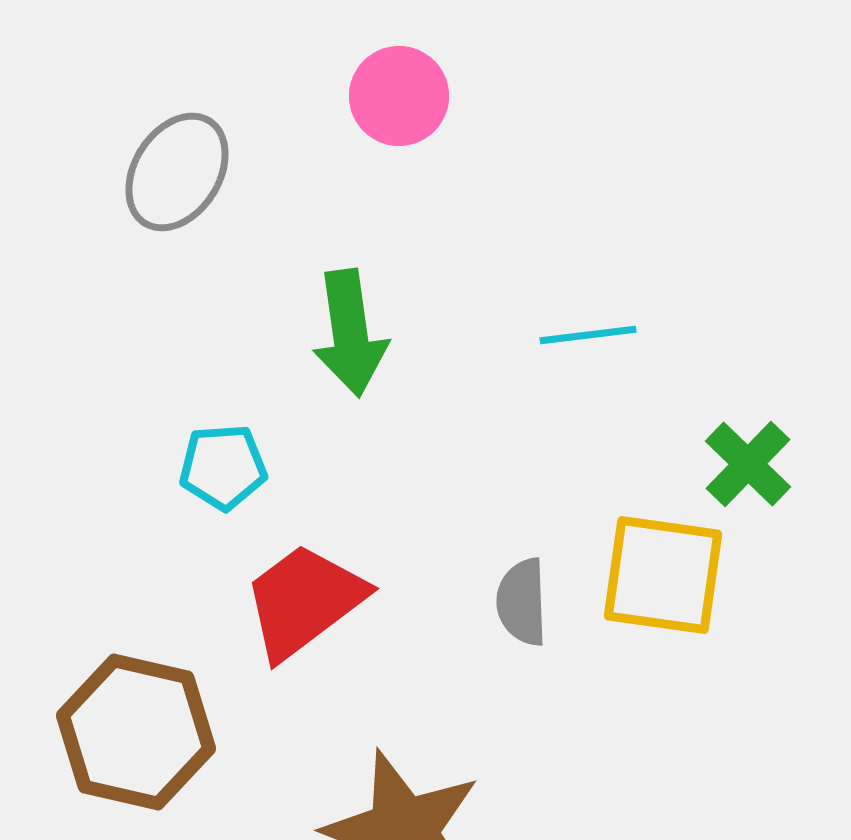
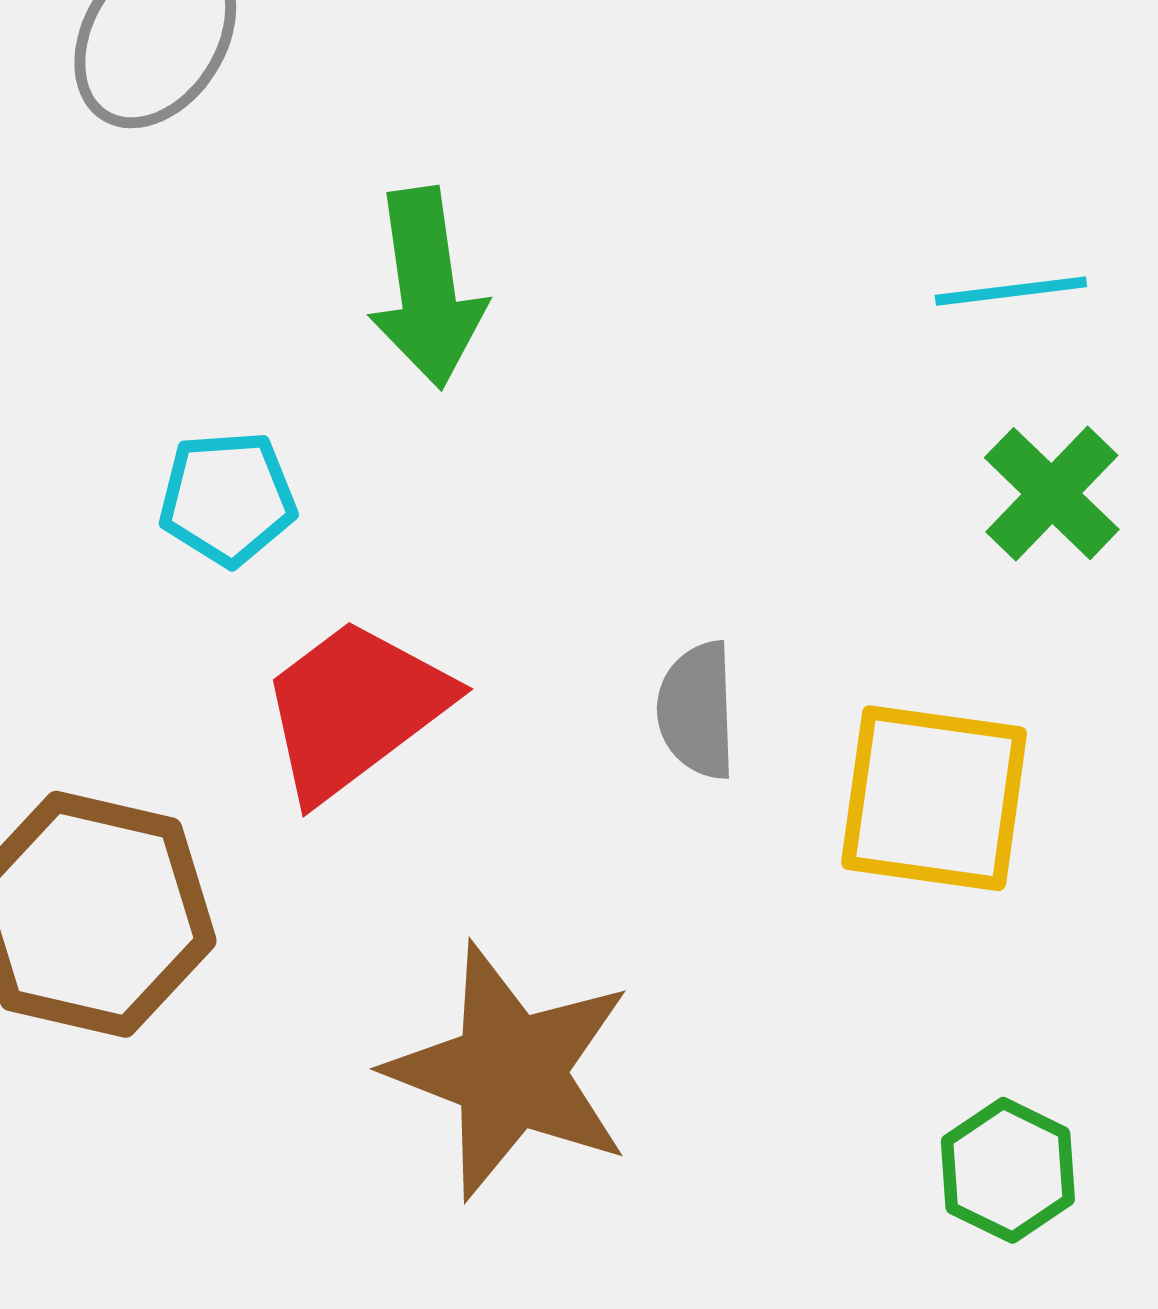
cyan line: (588, 335) -> (1011, 291), moved
yellow square: (663, 575) -> (934, 798), moved

